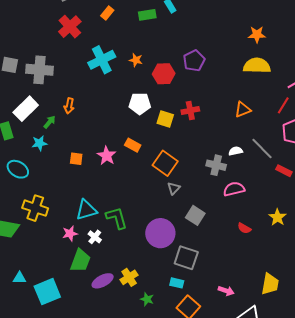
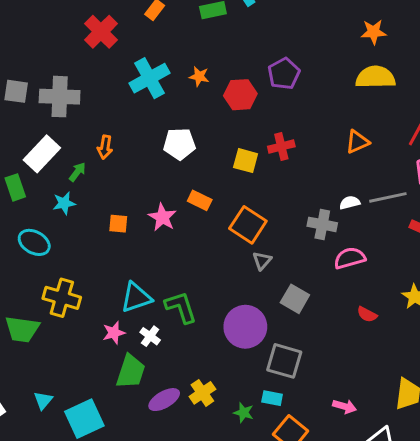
white pentagon: (140, 104) -> (179, 144), moved
gray line: (262, 149) -> (388, 197), turned -55
cyan triangle: (19, 278) -> (43, 400), turned -48
green star: (147, 299) -> (244, 413), moved

